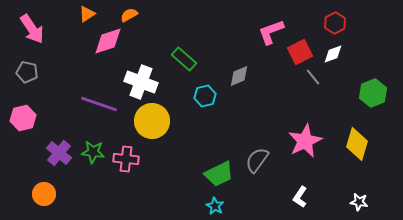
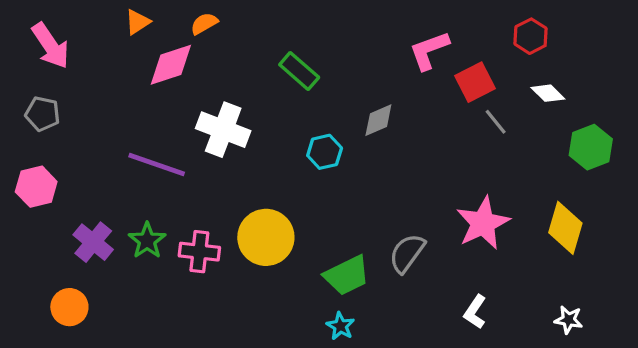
white diamond: (333, 54) -> (548, 93), moved, turned 65
green rectangle: (184, 59) -> (299, 71), moved
yellow circle: (152, 121) -> (266, 237), moved
green star: (93, 152) -> (147, 241), turned 30

